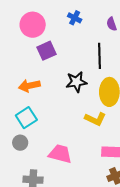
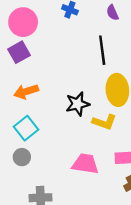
purple square: (46, 51) -> (19, 52), moved
black star: (76, 82) -> (78, 104), moved
pink trapezoid: (60, 154) -> (85, 164), moved

